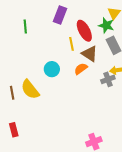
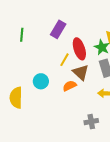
yellow line: (71, 44) -> (64, 60), turned 32
gray cross: (108, 79) -> (91, 122), moved
yellow semicircle: (30, 89) -> (16, 98), turned 30

